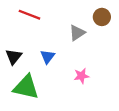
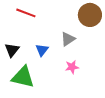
brown circle: (102, 17) -> (90, 15), size x1.5
gray triangle: (77, 33) -> (68, 39), moved

